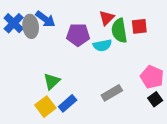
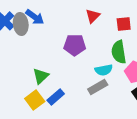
green semicircle: (119, 31) -> (119, 52), moved
purple pentagon: (78, 35) -> (75, 45), moved
cyan semicircle: (102, 45) -> (104, 70), moved

